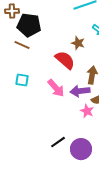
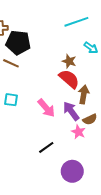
red semicircle: (65, 60) -> (69, 79), moved
purple arrow: (80, 91) -> (71, 111), turned 60
black line: (58, 142) -> (46, 147), moved

